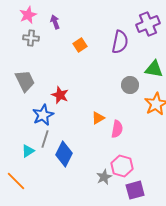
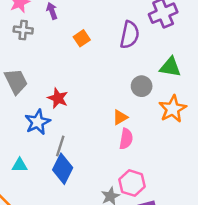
orange triangle: (98, 118) -> (120, 117), moved
gray line: (45, 139) -> (60, 146), moved
cyan triangle: (28, 151) -> (20, 165), turned 32

